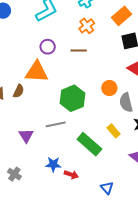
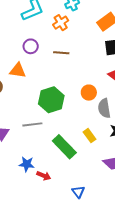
orange cross: (87, 26) -> (61, 23), moved
orange triangle: (37, 72) -> (18, 71), size x0.7

